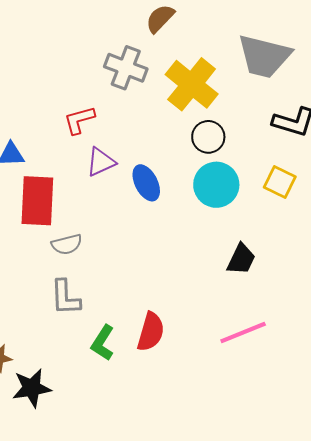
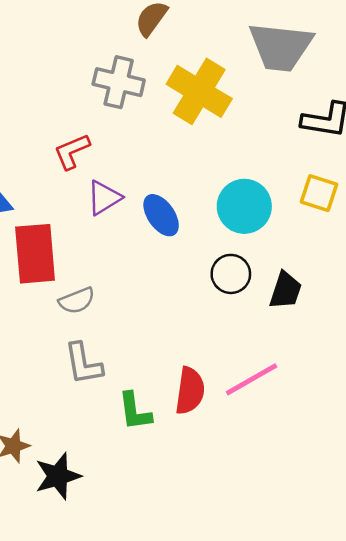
black circle: (208, 137) -> (231, 274), moved
pink line: (243, 332) -> (252, 379), moved
green L-shape: (103, 343) -> (135, 411), turned -33

